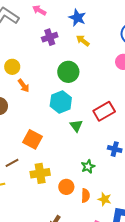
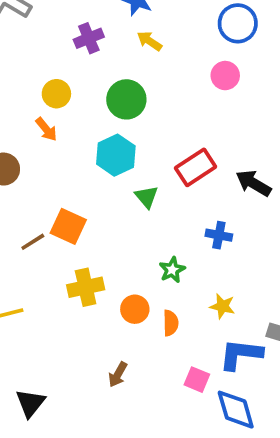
yellow circle: (12, 67) -> (56, 94), moved
brown line: (12, 163) -> (33, 242), moved
yellow star: (105, 199) -> (222, 306), moved

